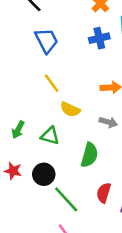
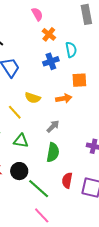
yellow line: (52, 83) -> (15, 112), moved
yellow semicircle: (70, 109) -> (33, 98), moved
gray arrow: (108, 122) -> (53, 126), moved, turned -56

